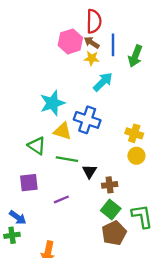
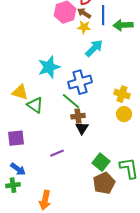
green arrow: (135, 56) -> (123, 25), turned 66
blue cross: (87, 120) -> (80, 82), turned -35
yellow triangle: (62, 131) -> (20, 92), moved
green line: (67, 159) -> (71, 101), moved, turned 30
purple square: (29, 183) -> (16, 138), moved
brown cross: (110, 185) -> (78, 116), moved

